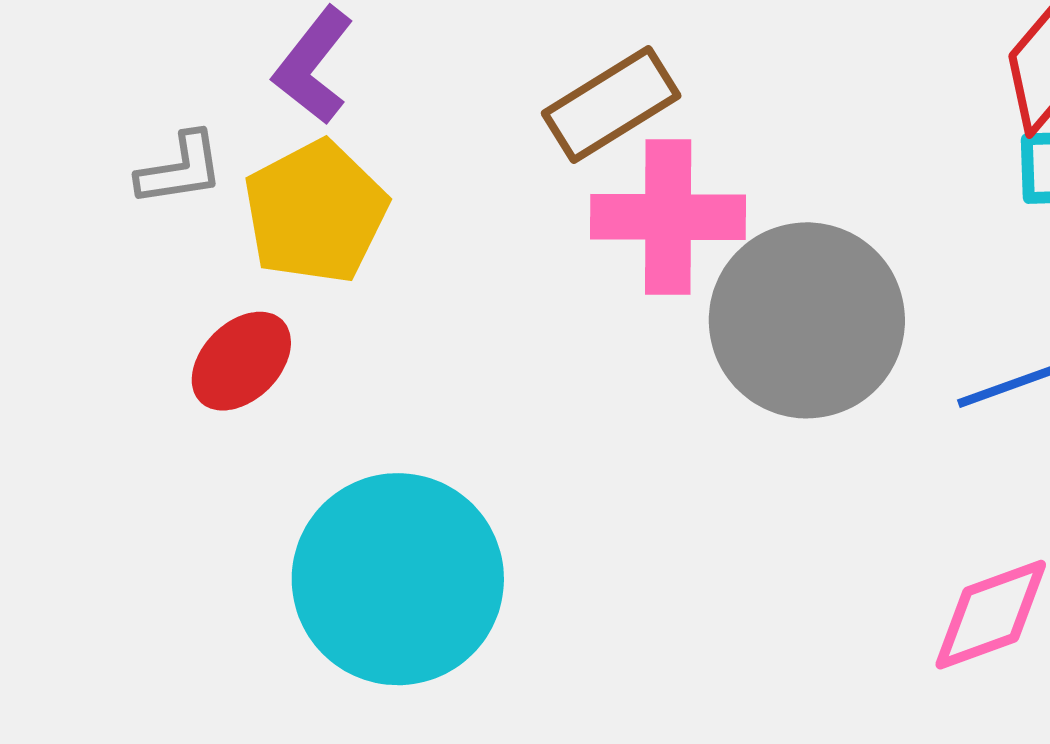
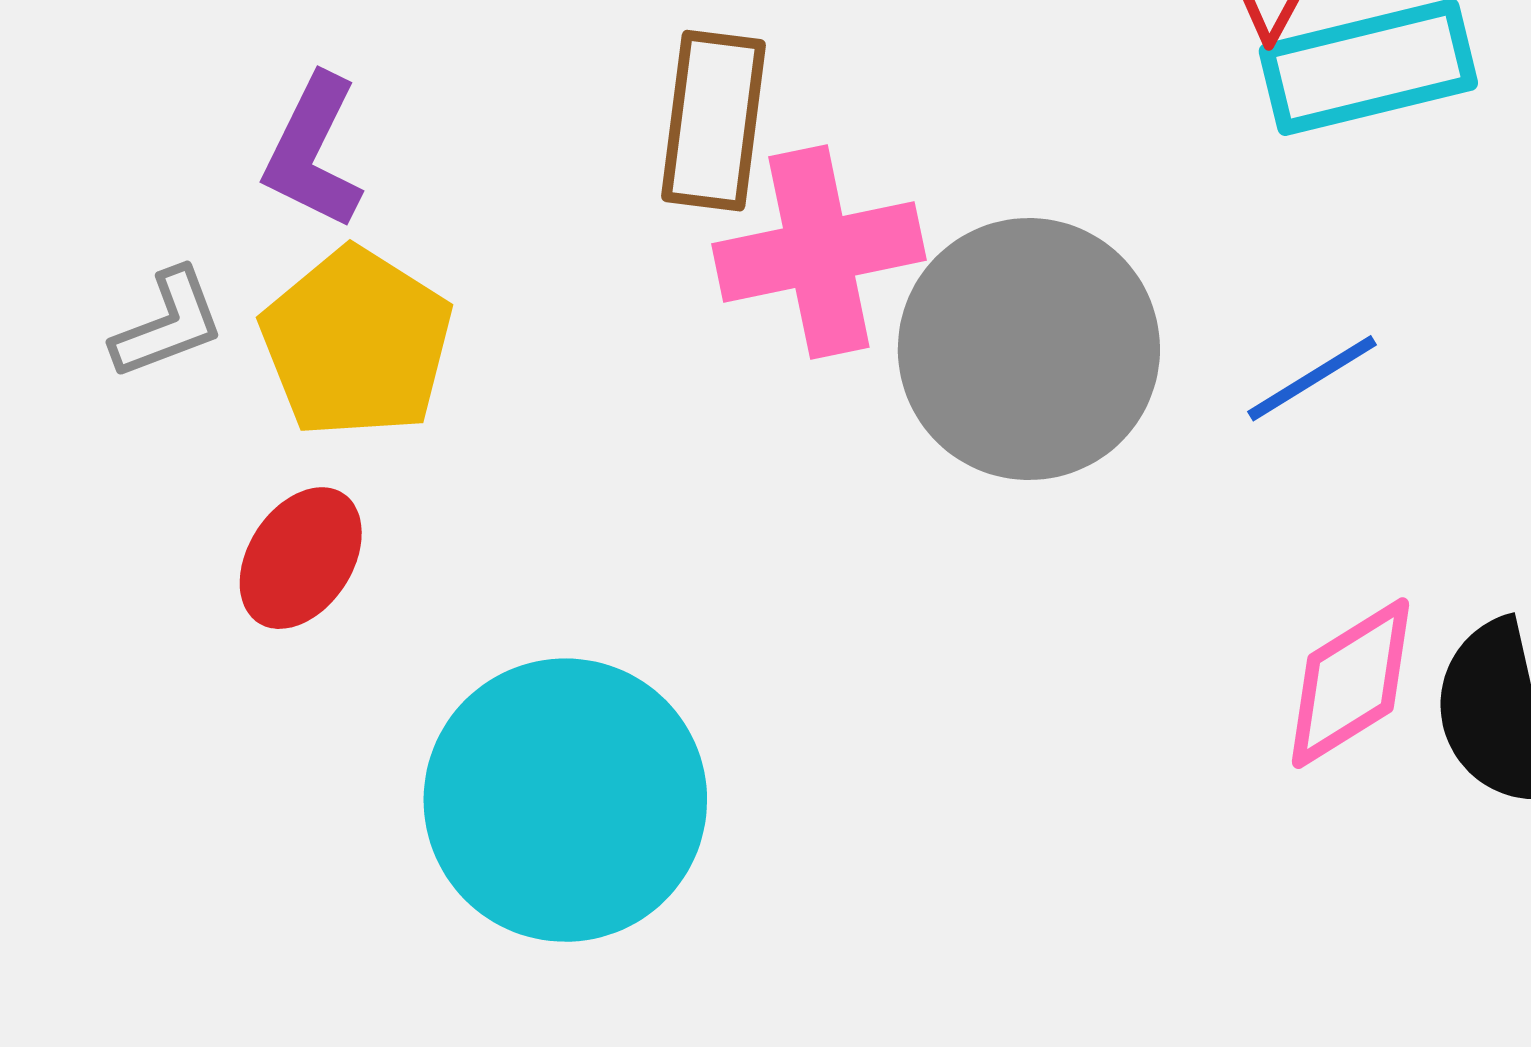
brown rectangle: (611, 105) -> (713, 121), turned -39

